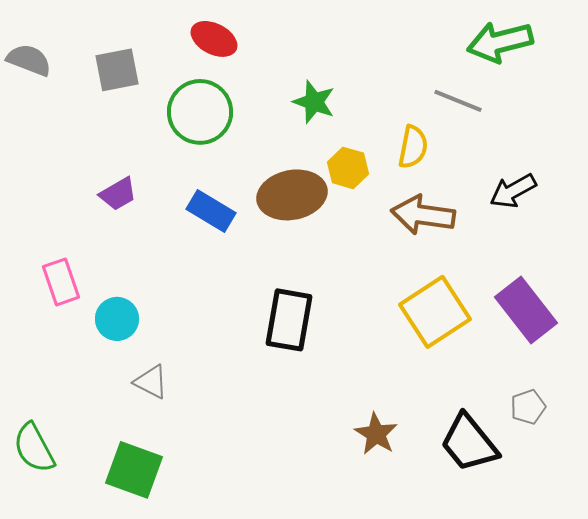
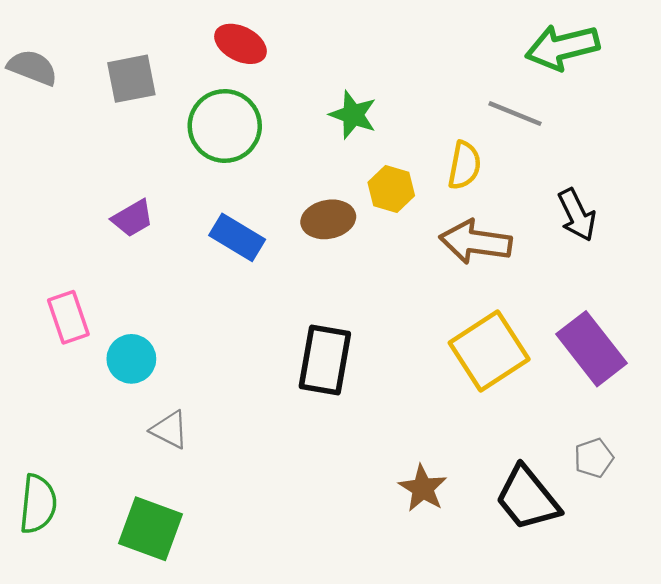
black arrow: (513, 191) -> (577, 215), turned -87
brown ellipse: (292, 195) -> (328, 219), size x0.7
green semicircle: (34, 448) -> (38, 504), turned -146

